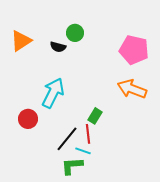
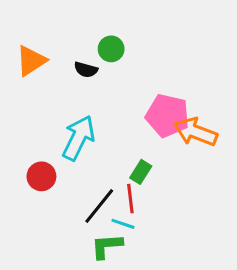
pink pentagon: (134, 50) -> (167, 116), moved

